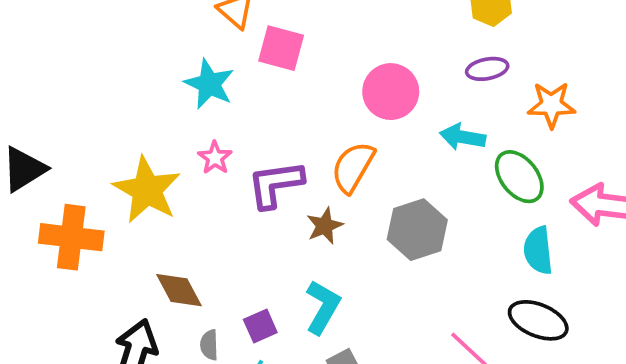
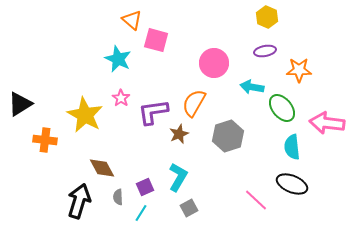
orange cross: (71, 237) -> (45, 140), size x0.7

